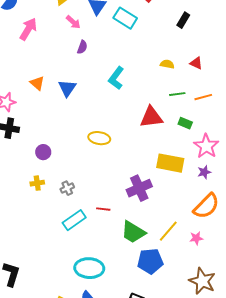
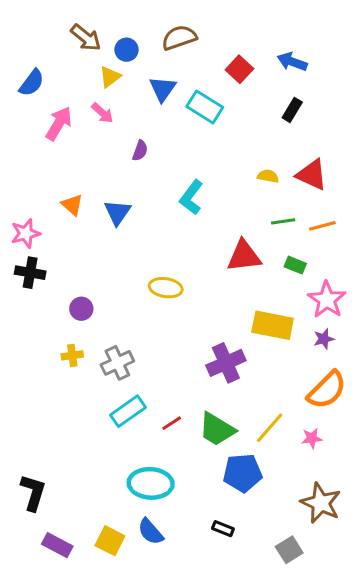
pink arrow: (73, 22) -> (102, 113), moved
red triangle: (196, 63) -> (312, 175), size x1.6
gray cross: (67, 188) -> (117, 363), size x1.5
red line: (103, 209) -> (172, 423), moved, turned -40

